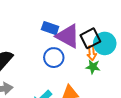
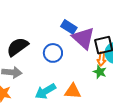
blue circle: (54, 58) -> (53, 53), moved

